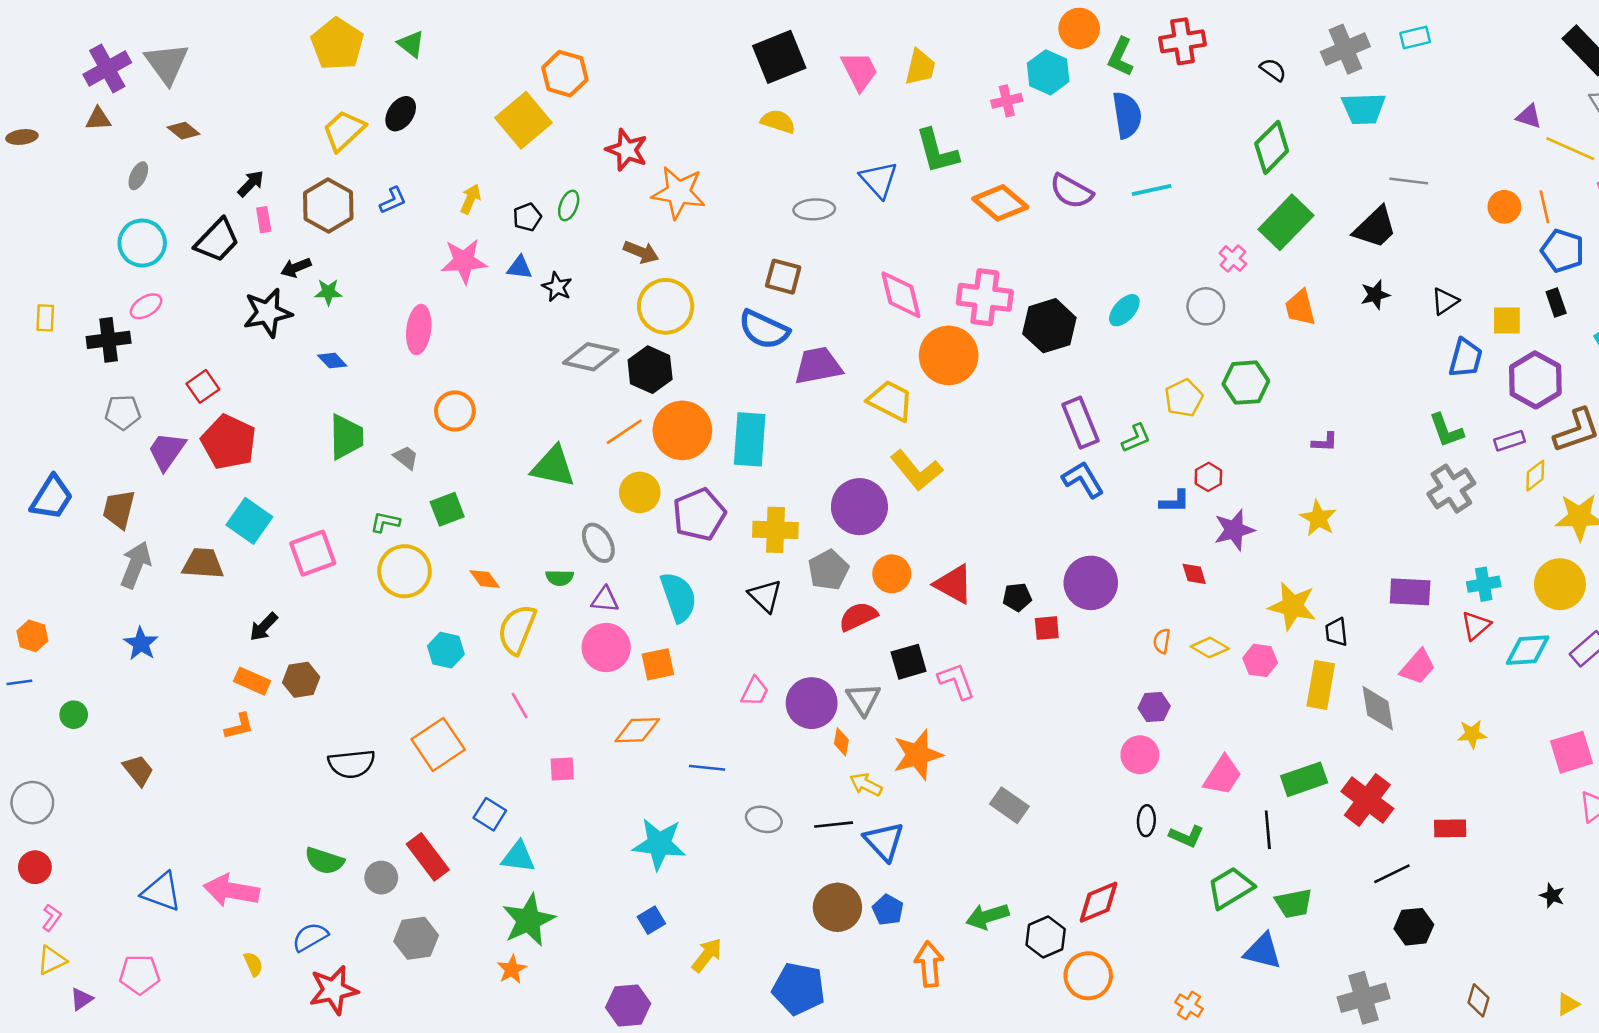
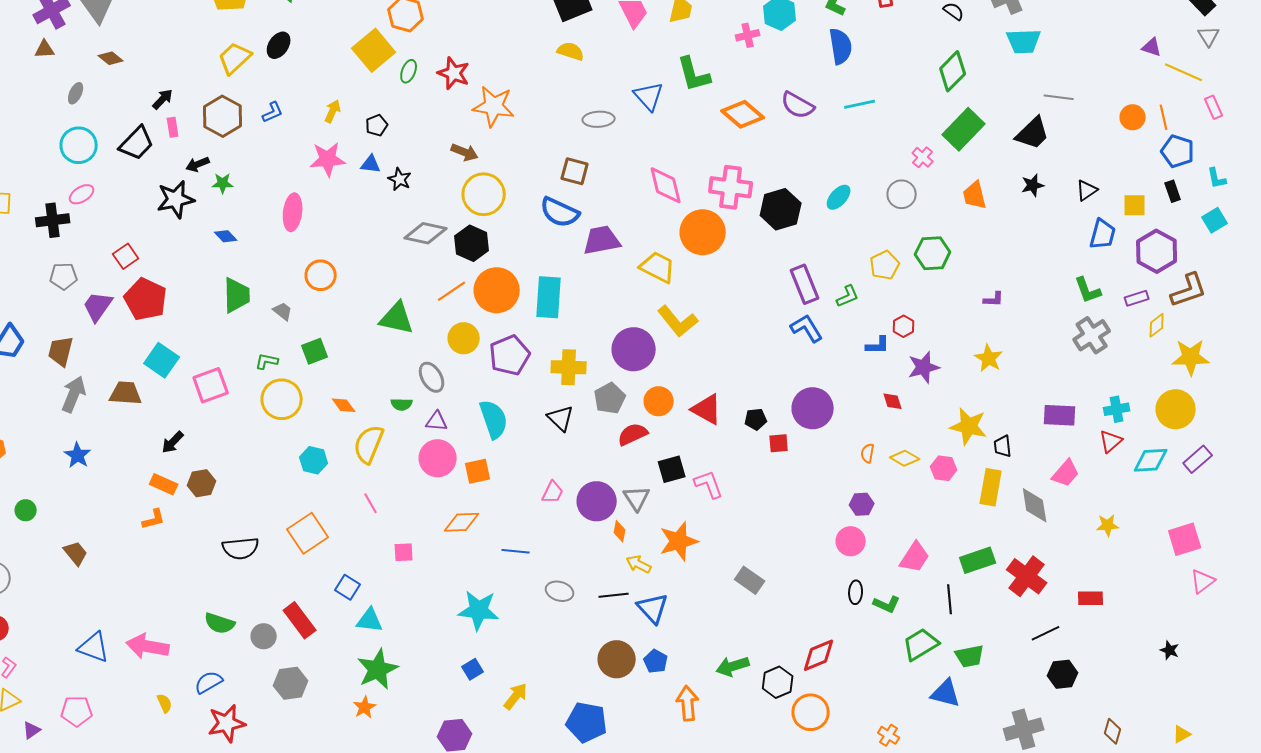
green ellipse: (569, 205) -> (409, 71), moved

